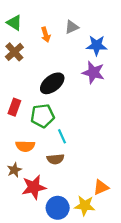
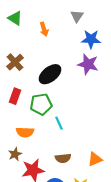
gray triangle: (72, 27) -> (77, 16), moved, turned -32
brown cross: (14, 52) -> (15, 62), moved
brown semicircle: (55, 159) -> (63, 158), moved
orange triangle: (101, 187) -> (95, 159), moved

